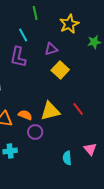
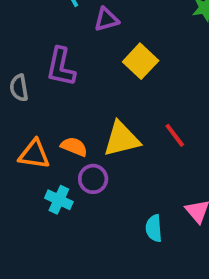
purple triangle: (51, 49) -> (106, 19), moved
purple L-shape: (18, 57) -> (61, 67), moved
cyan cross: (10, 151) -> (59, 200), moved, turned 32

